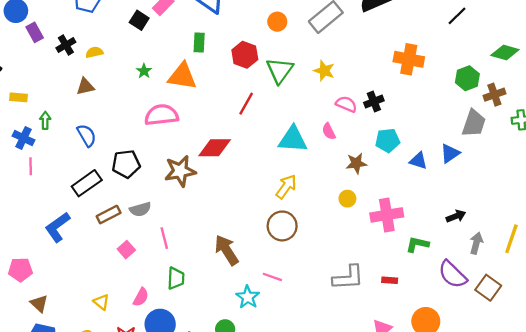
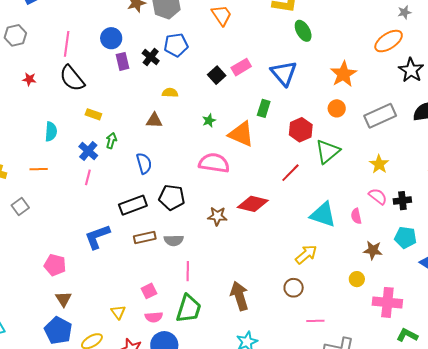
black cross: (66, 45) -> (151, 57), moved, turned -36
yellow star: (324, 71) -> (379, 164), moved
brown star: (180, 171) -> (217, 216), size x0.7
brown circle: (282, 226) -> (294, 288), size x0.7
pink square: (126, 250) -> (149, 291), moved
pink line: (272, 277) -> (315, 321), moved, turned -36
green trapezoid: (176, 278) -> (189, 309), size x1.4
pink semicircle: (141, 297) -> (154, 317), turned 42

